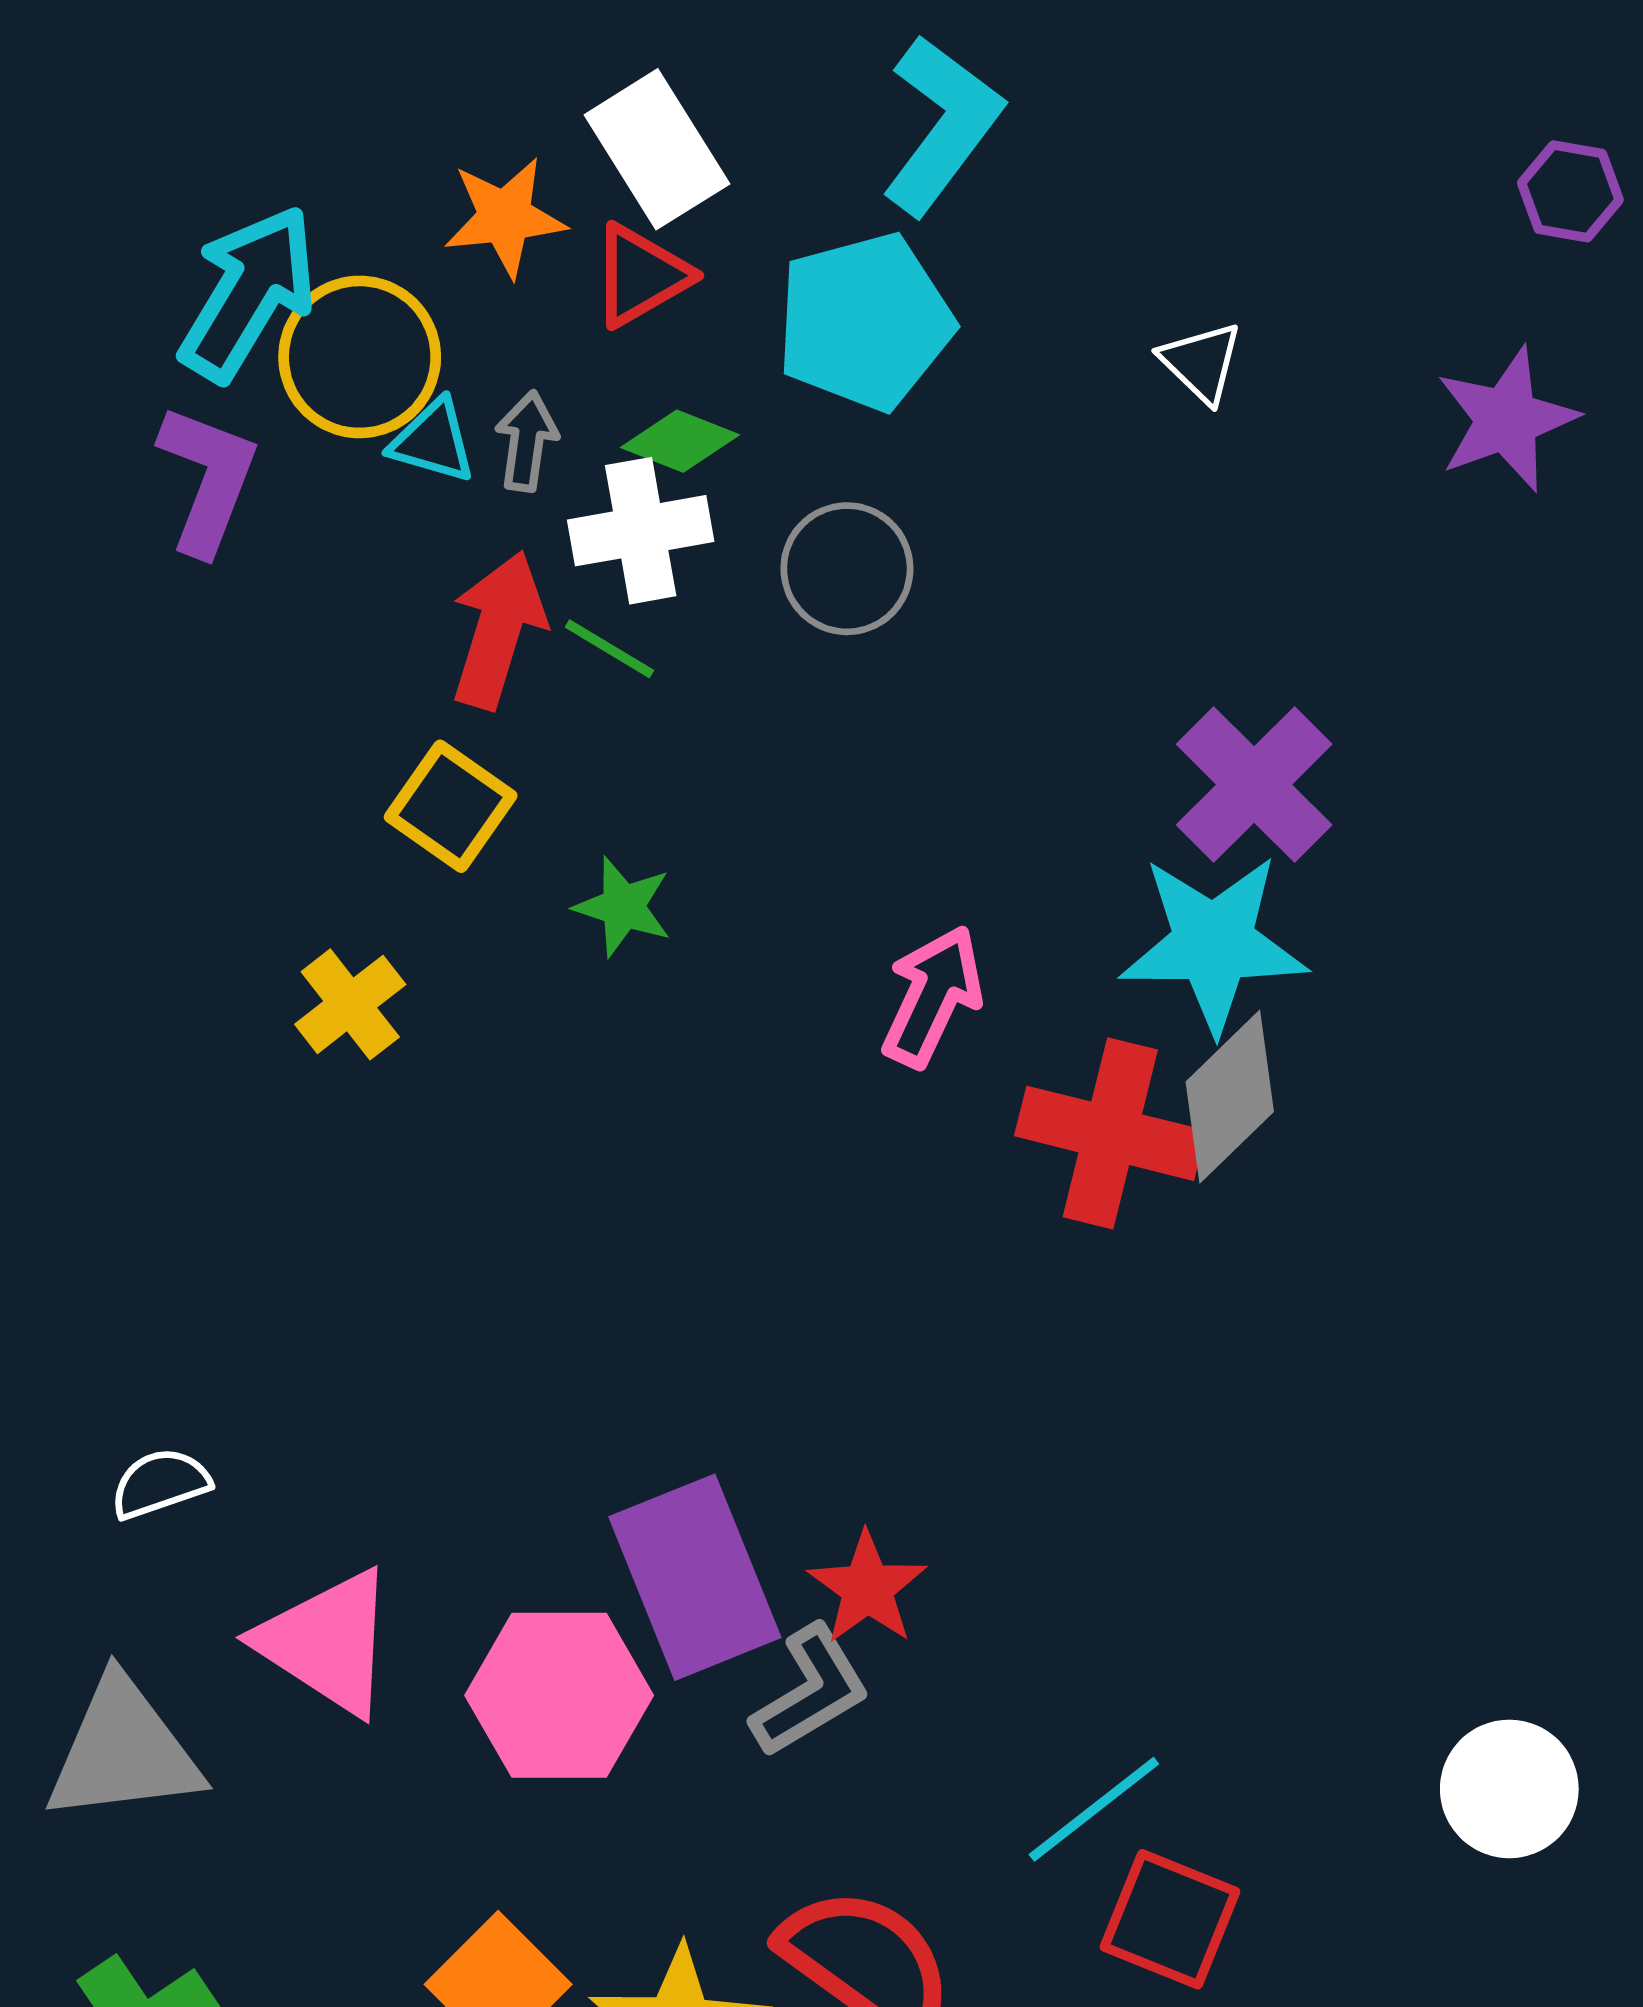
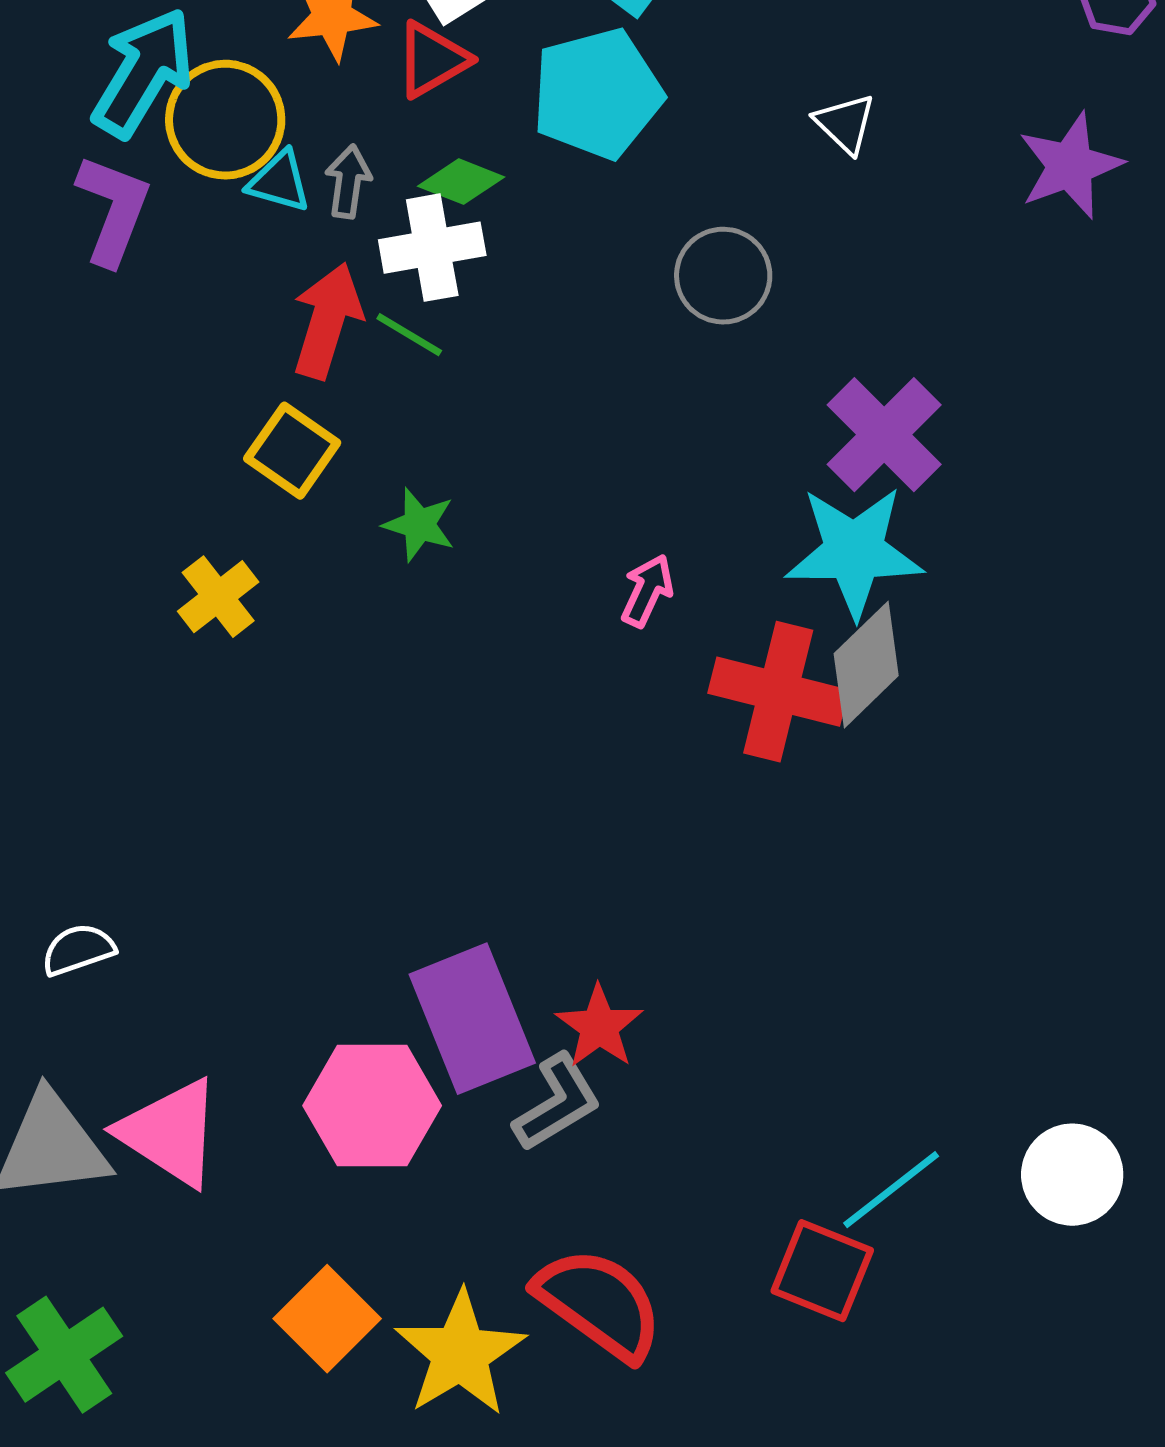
gray circle: (847, 569) -> (723, 276), moved
pink arrow: (932, 996) -> (647, 591), size x0.7
pink triangle: (327, 1642) -> (170, 1133), moved
cyan line: (1094, 1809) -> (891, 1190), moved

